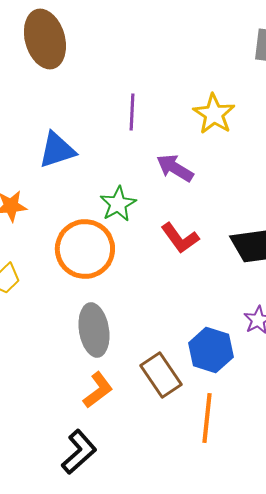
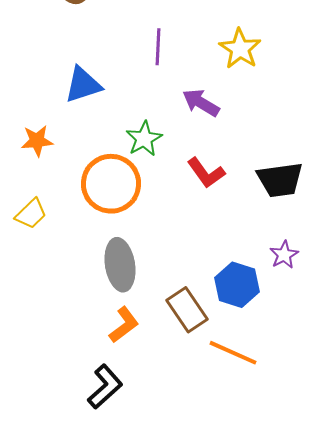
orange line: (207, 418) -> (233, 353), turned -72

